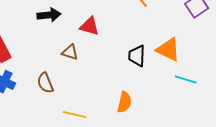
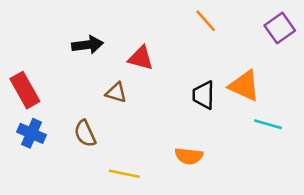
orange semicircle: (124, 102) -> (189, 156), turned 85

